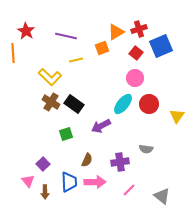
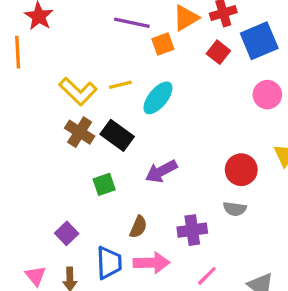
purple line: (66, 36) -> (132, 23), moved
yellow line: (76, 60) -> (120, 85), moved
pink circle: (135, 78) -> (267, 95), moved
cyan ellipse: (123, 104) -> (158, 98), moved
red circle: (149, 104) -> (241, 170), moved
pink triangle: (28, 181) -> (36, 276), moved

